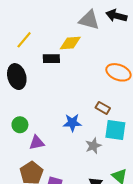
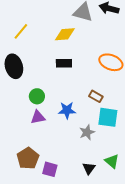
black rectangle: (51, 59) -> (64, 63), moved
green circle: (20, 125) -> (37, 96), moved
purple triangle: (37, 143) -> (38, 117), moved

